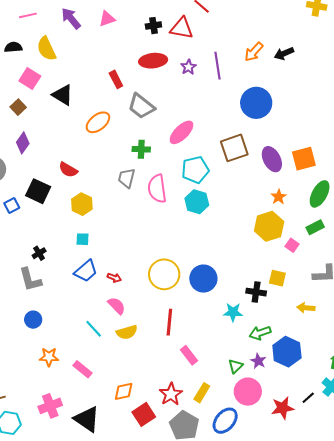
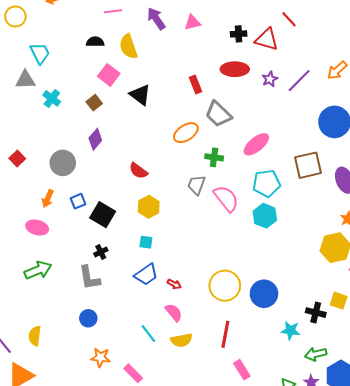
purple line: (217, 66) -> (299, 81), turned 48
orange ellipse: (98, 122) -> (186, 133), moved
pink semicircle: (157, 189) -> (226, 199), turned 144
black square: (38, 191) -> (103, 215), moved

